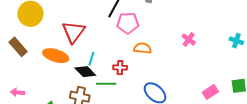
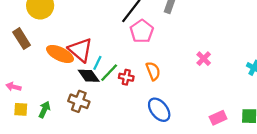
pink pentagon: (128, 23) -> (142, 31), turned 30
red triangle: (73, 32) -> (80, 50), moved, turned -35
orange semicircle: (142, 48) -> (153, 71), moved, turned 54
green line: (106, 84) -> (109, 73), moved, turned -54

